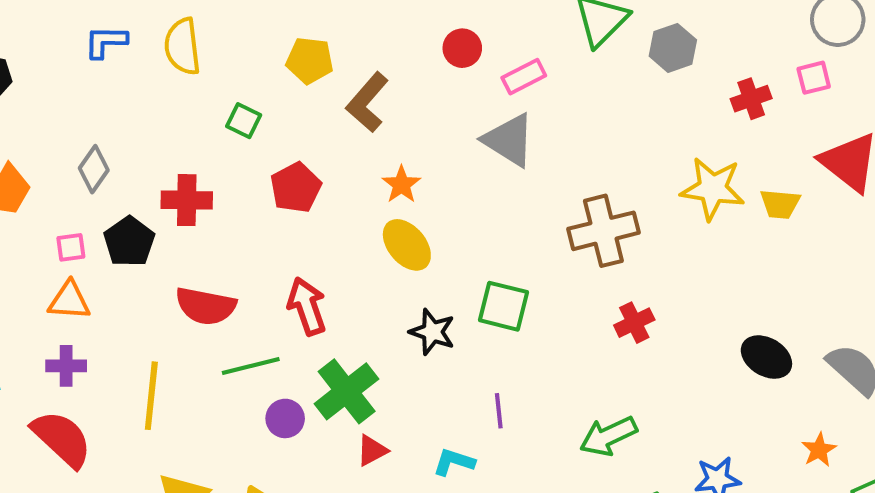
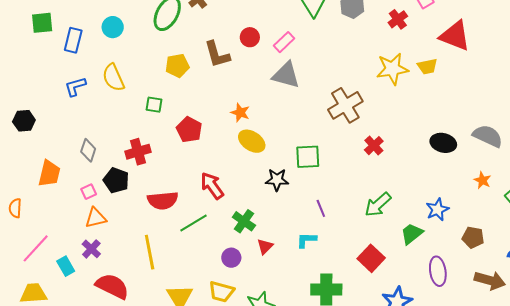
brown L-shape: (367, 102) -> (217, 54), moved, turned -40
purple cross: (66, 366) -> (91, 249), moved, turned -30
green cross: (347, 391) -> (244, 221), size x0.7
purple circle: (285, 418) -> (231, 258), moved

